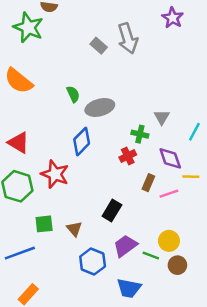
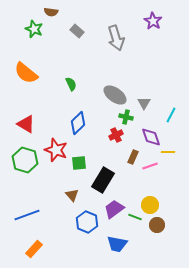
green star: (28, 27) -> (34, 29), size x0.7
gray rectangle: (99, 46) -> (77, 31), moved
gray ellipse: (100, 107) -> (115, 95), moved, turned 50
black rectangle: (112, 211) -> (103, 180), size x1.4
green square: (44, 224) -> (79, 163), moved

